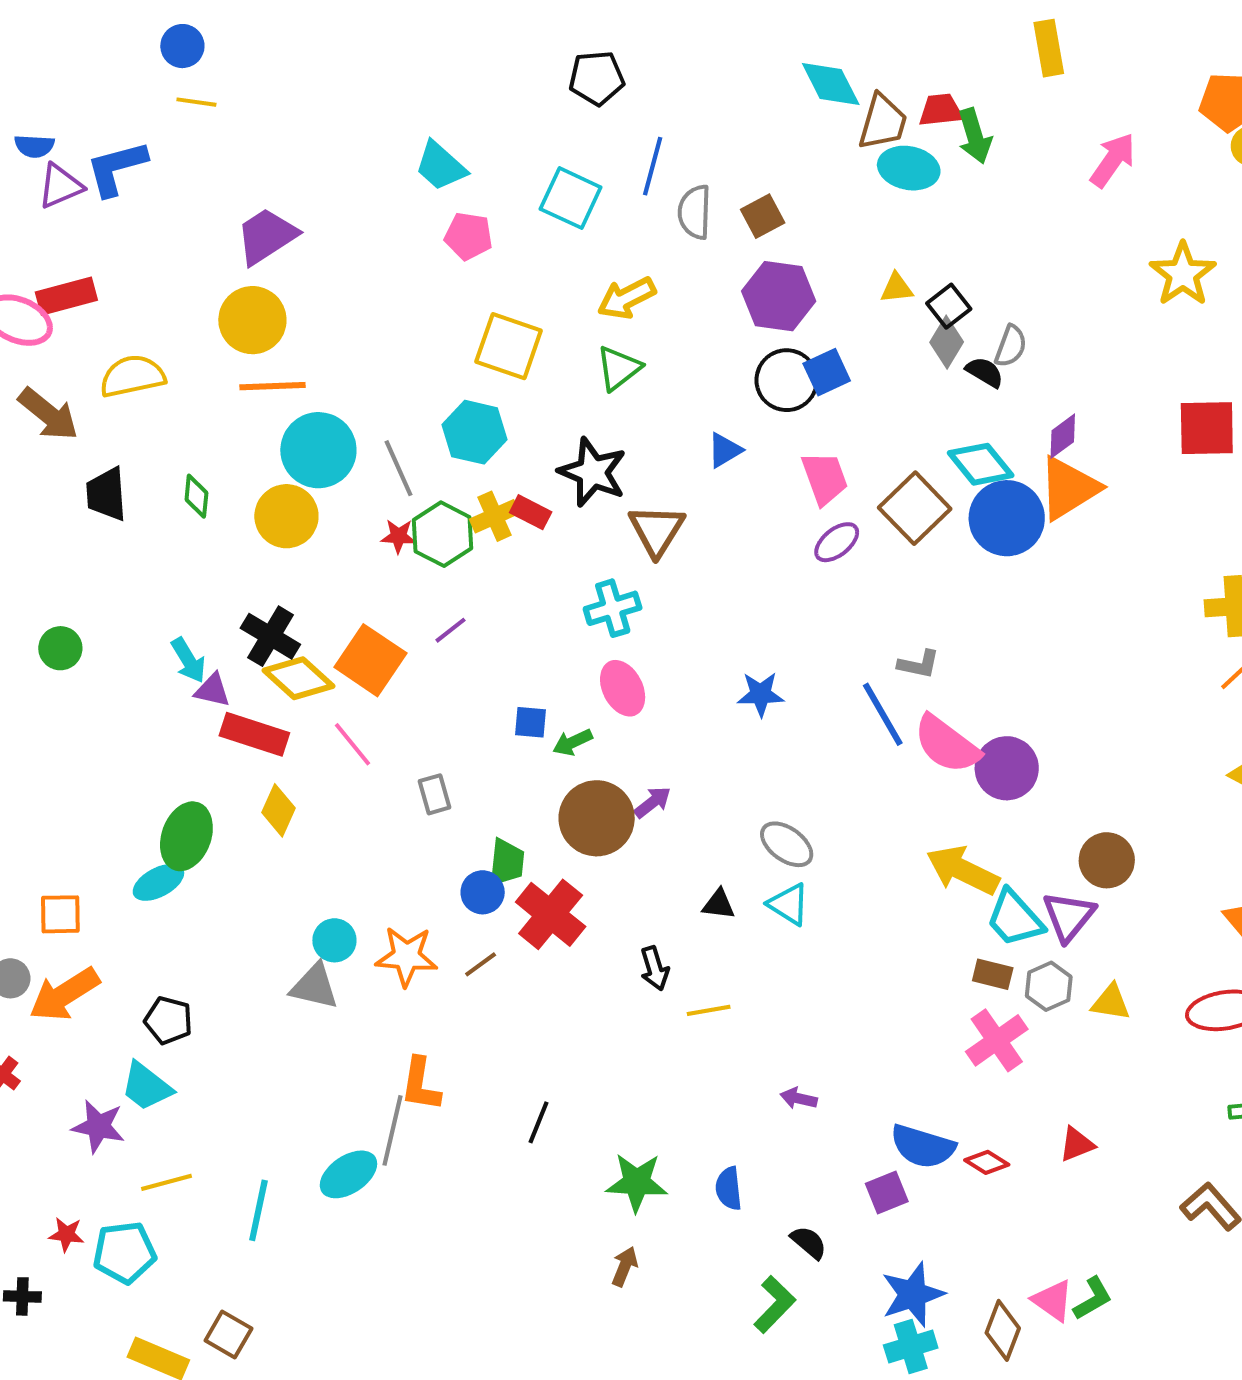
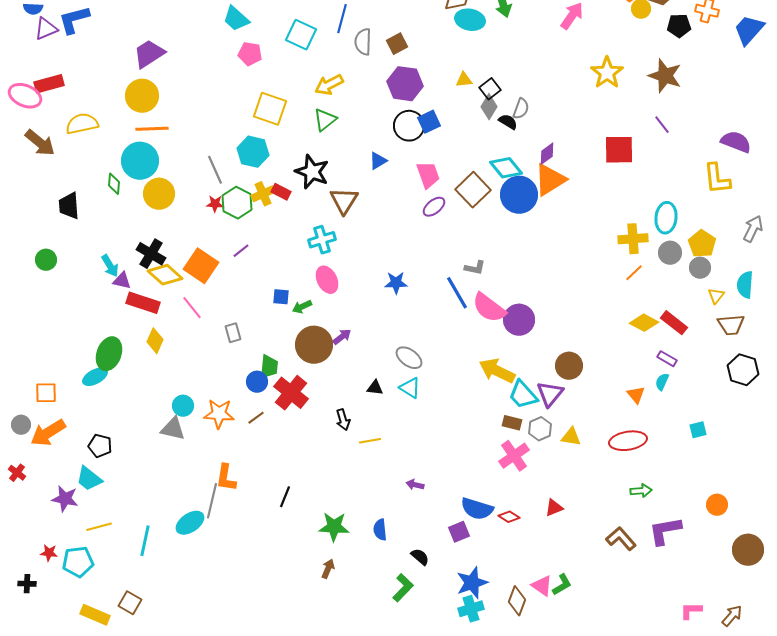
cyan circle: (318, 450) -> (140, 161), moved
black trapezoid: (106, 494) -> (69, 206), moved

